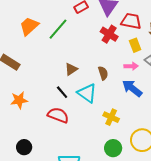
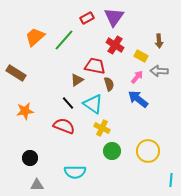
red trapezoid: (131, 21) -> (95, 66), moved
yellow rectangle: (135, 45) -> (141, 56), turned -40
pink arrow: (131, 66) -> (137, 77), turned -48
yellow cross: (111, 117) -> (102, 128), moved
green circle: (113, 148) -> (112, 151), moved

